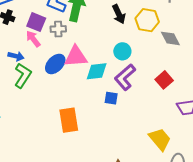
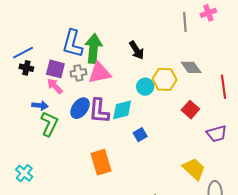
yellow hexagon: (147, 20) -> (165, 79), moved
pink triangle: (76, 56) -> (99, 73), moved
purple L-shape: (125, 77) -> (99, 111), moved, turned -36
blue square: (111, 98) -> (140, 135), turned -32

